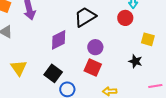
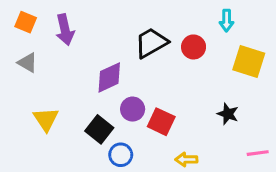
red circle: (125, 18) -> (194, 47), moved
yellow square: (148, 39) -> (249, 62), moved, size x1.5
purple circle: (95, 47) -> (133, 109), moved

